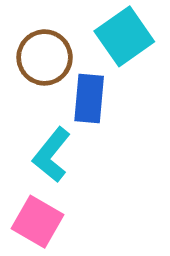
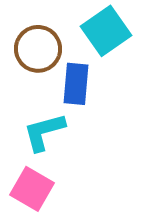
cyan L-shape: (52, 155) -> (44, 132), turned 36

